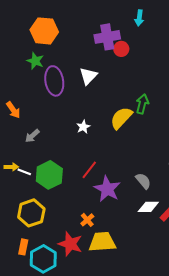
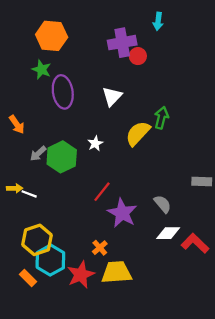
white triangle: (88, 76) -> (112, 96), moved
green hexagon: (49, 175) -> (62, 157), moved
red star: (70, 244) -> (81, 275), turned 30
orange rectangle: (23, 247) -> (28, 278), turned -56
cyan hexagon: (43, 259) -> (50, 260), moved

